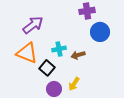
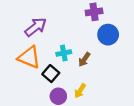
brown arrow: (78, 55) -> (84, 59), turned -40

